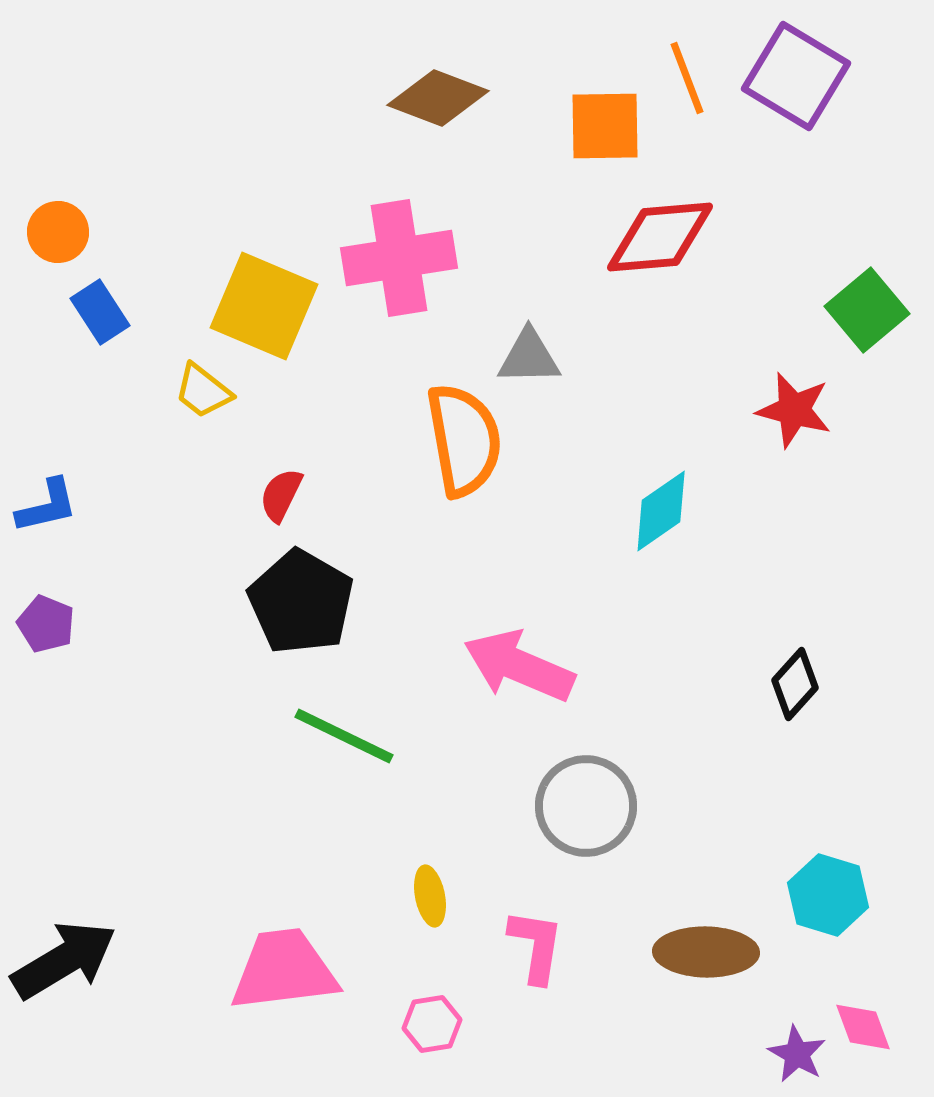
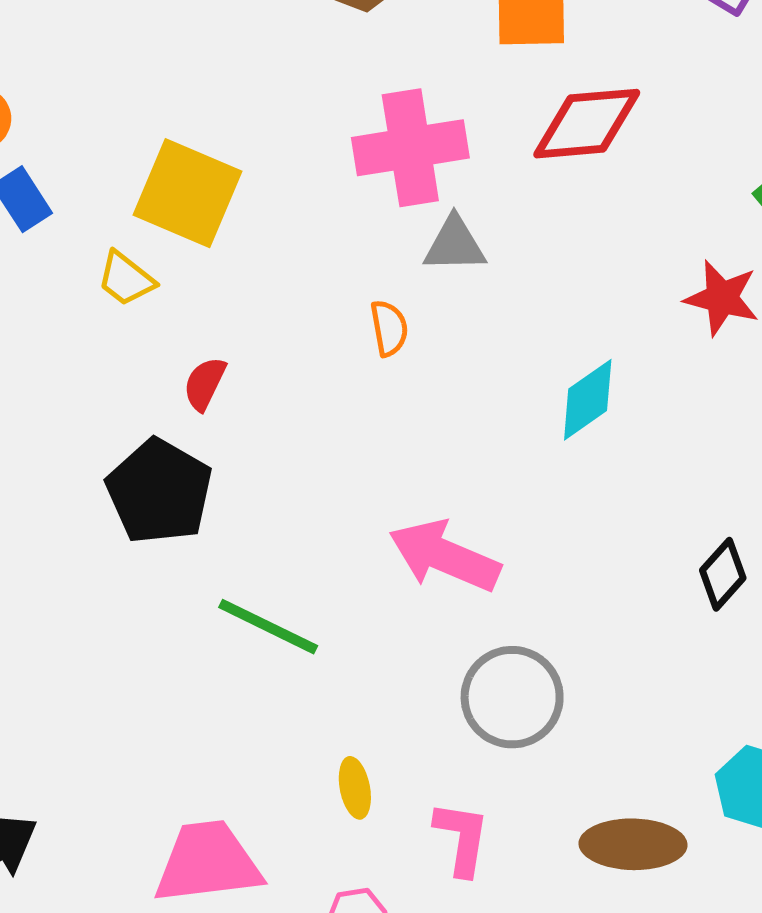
pink cross: (399, 258) -> (410, 148), moved
orange semicircle: (464, 440) -> (389, 328), size x0.5
black pentagon: (301, 602) -> (159, 491), moved

